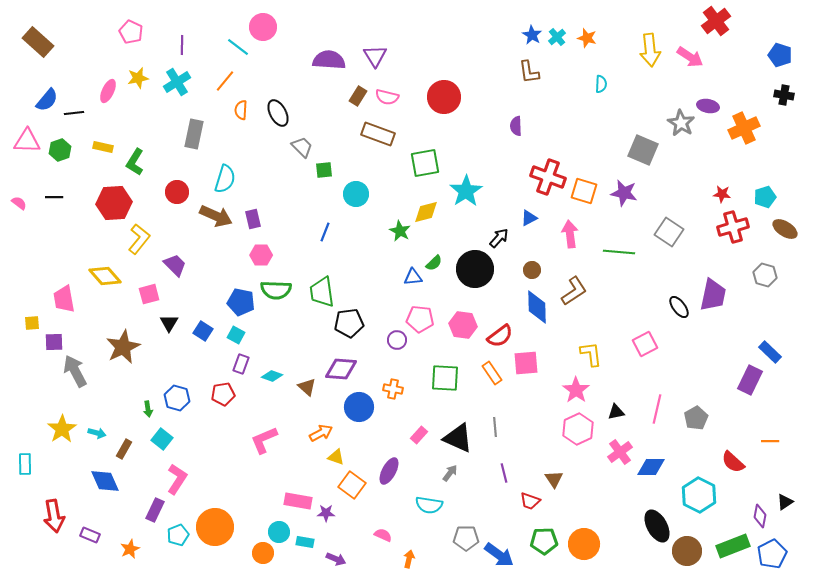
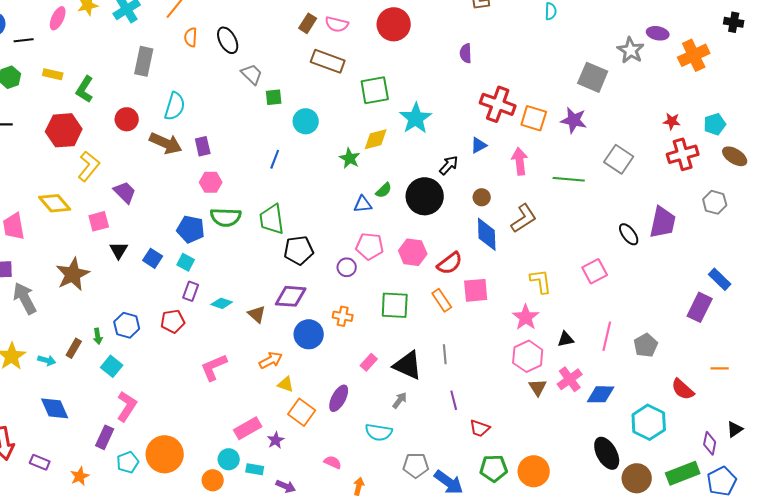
brown rectangle: (124, 449) -> (74, 348), moved
brown triangle: (554, 479) -> (538, 387), moved
pink rectangle: (298, 501) -> (248, 428), turned -40
purple star: (326, 513) -> (276, 440), turned -30

